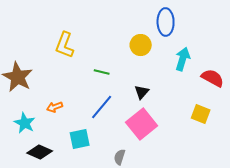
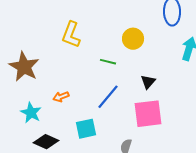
yellow circle: (141, 45) -> (133, 39), moved
pink square: (142, 124) -> (148, 114), turned 32

